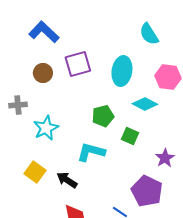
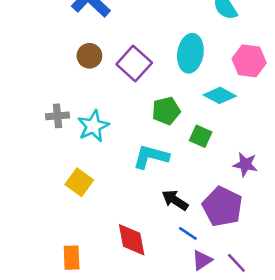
purple square: (78, 64) -> (134, 63), moved, turned -32
gray cross: (18, 105) -> (58, 116), moved
purple star: (165, 158) -> (245, 164), turned -30
black arrow: (67, 180) -> (175, 200), moved

